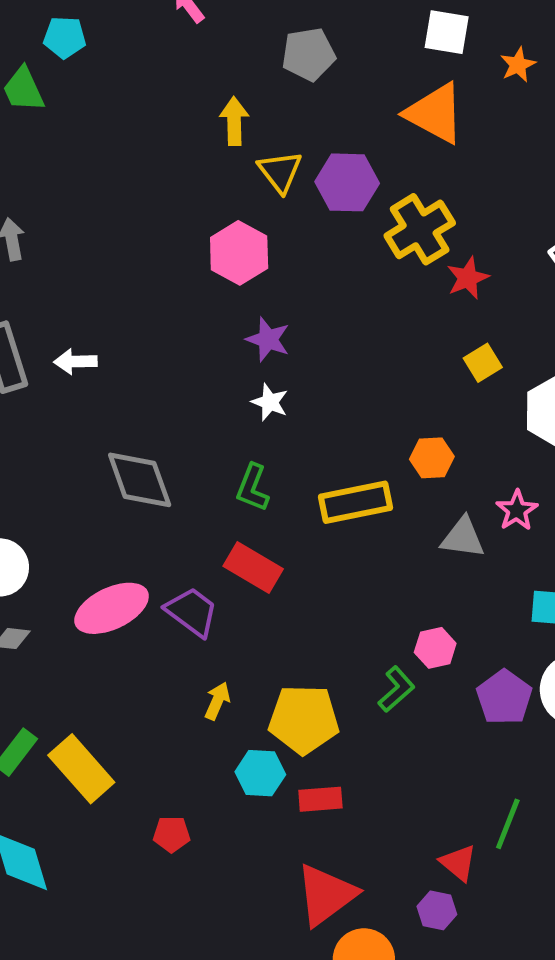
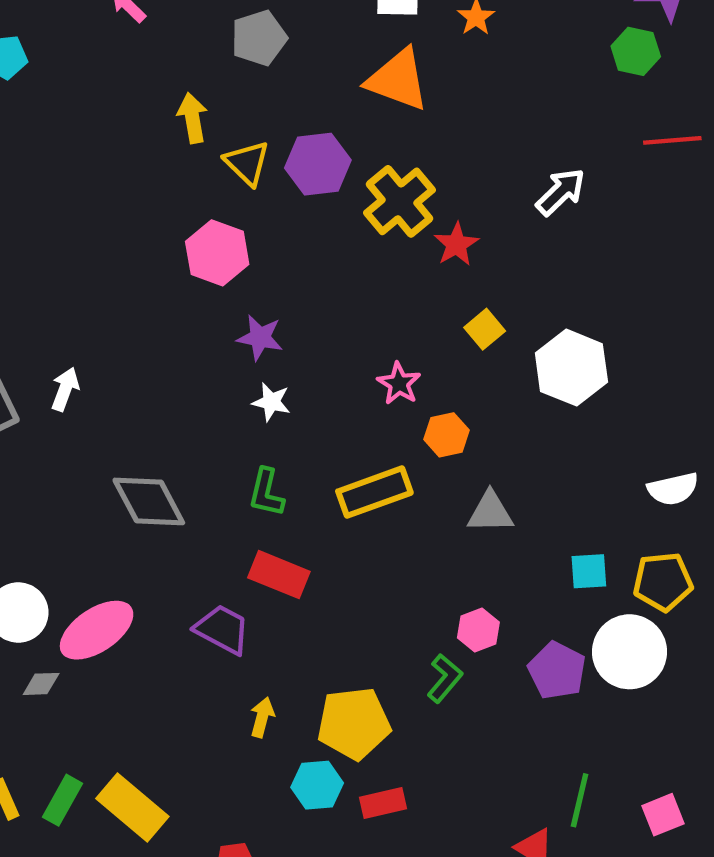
white arrow: (75, 362) -> (65, 389), turned 120
pink star: (517, 510) -> (399, 383), moved
pink ellipse: (112, 608) -> (97, 630), moved

